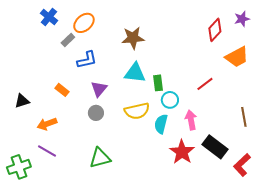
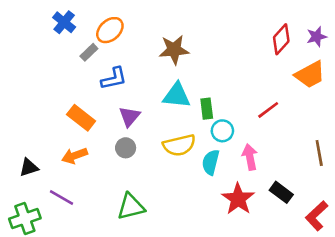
purple star: (242, 19) -> (317, 37), moved
orange rectangle: (62, 90) -> (81, 118), size x1.5
black triangle: (22, 101) -> (29, 167), moved
orange arrow: (47, 124) -> (75, 156), moved
black rectangle: (215, 147) -> (281, 192), size x0.7

